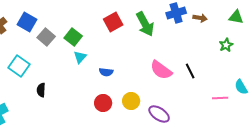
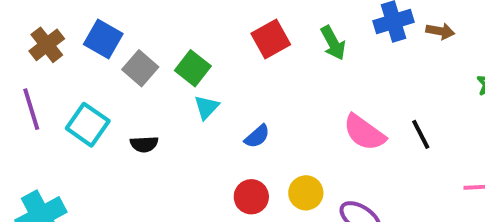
green arrow: (145, 24) -> (333, 43), size x0.7
blue semicircle: (106, 72) -> (257, 136), turned -48
black semicircle: (41, 90) -> (144, 144), moved, turned -96

